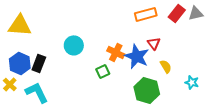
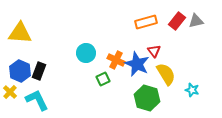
cyan circle: (74, 45) -> (86, 53), moved
yellow semicircle: (166, 66) -> (166, 74), size x1.6

